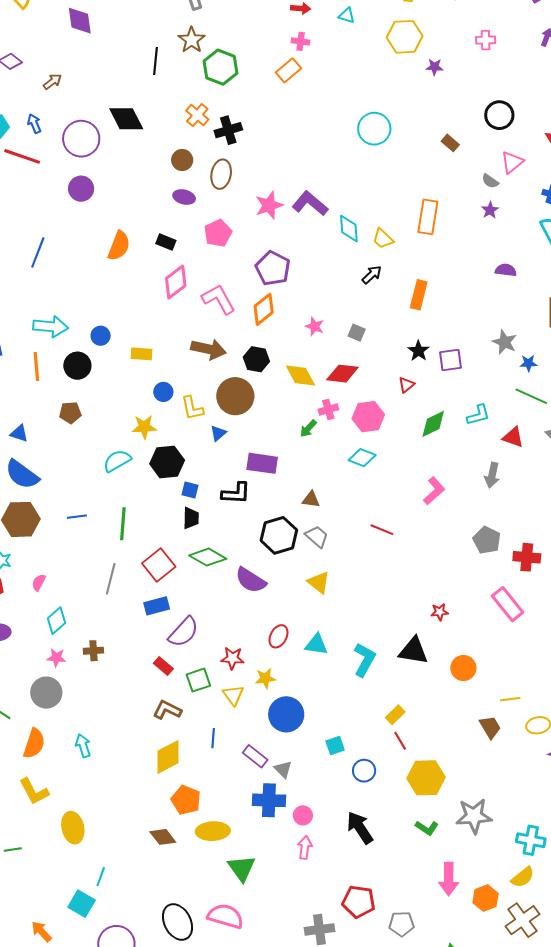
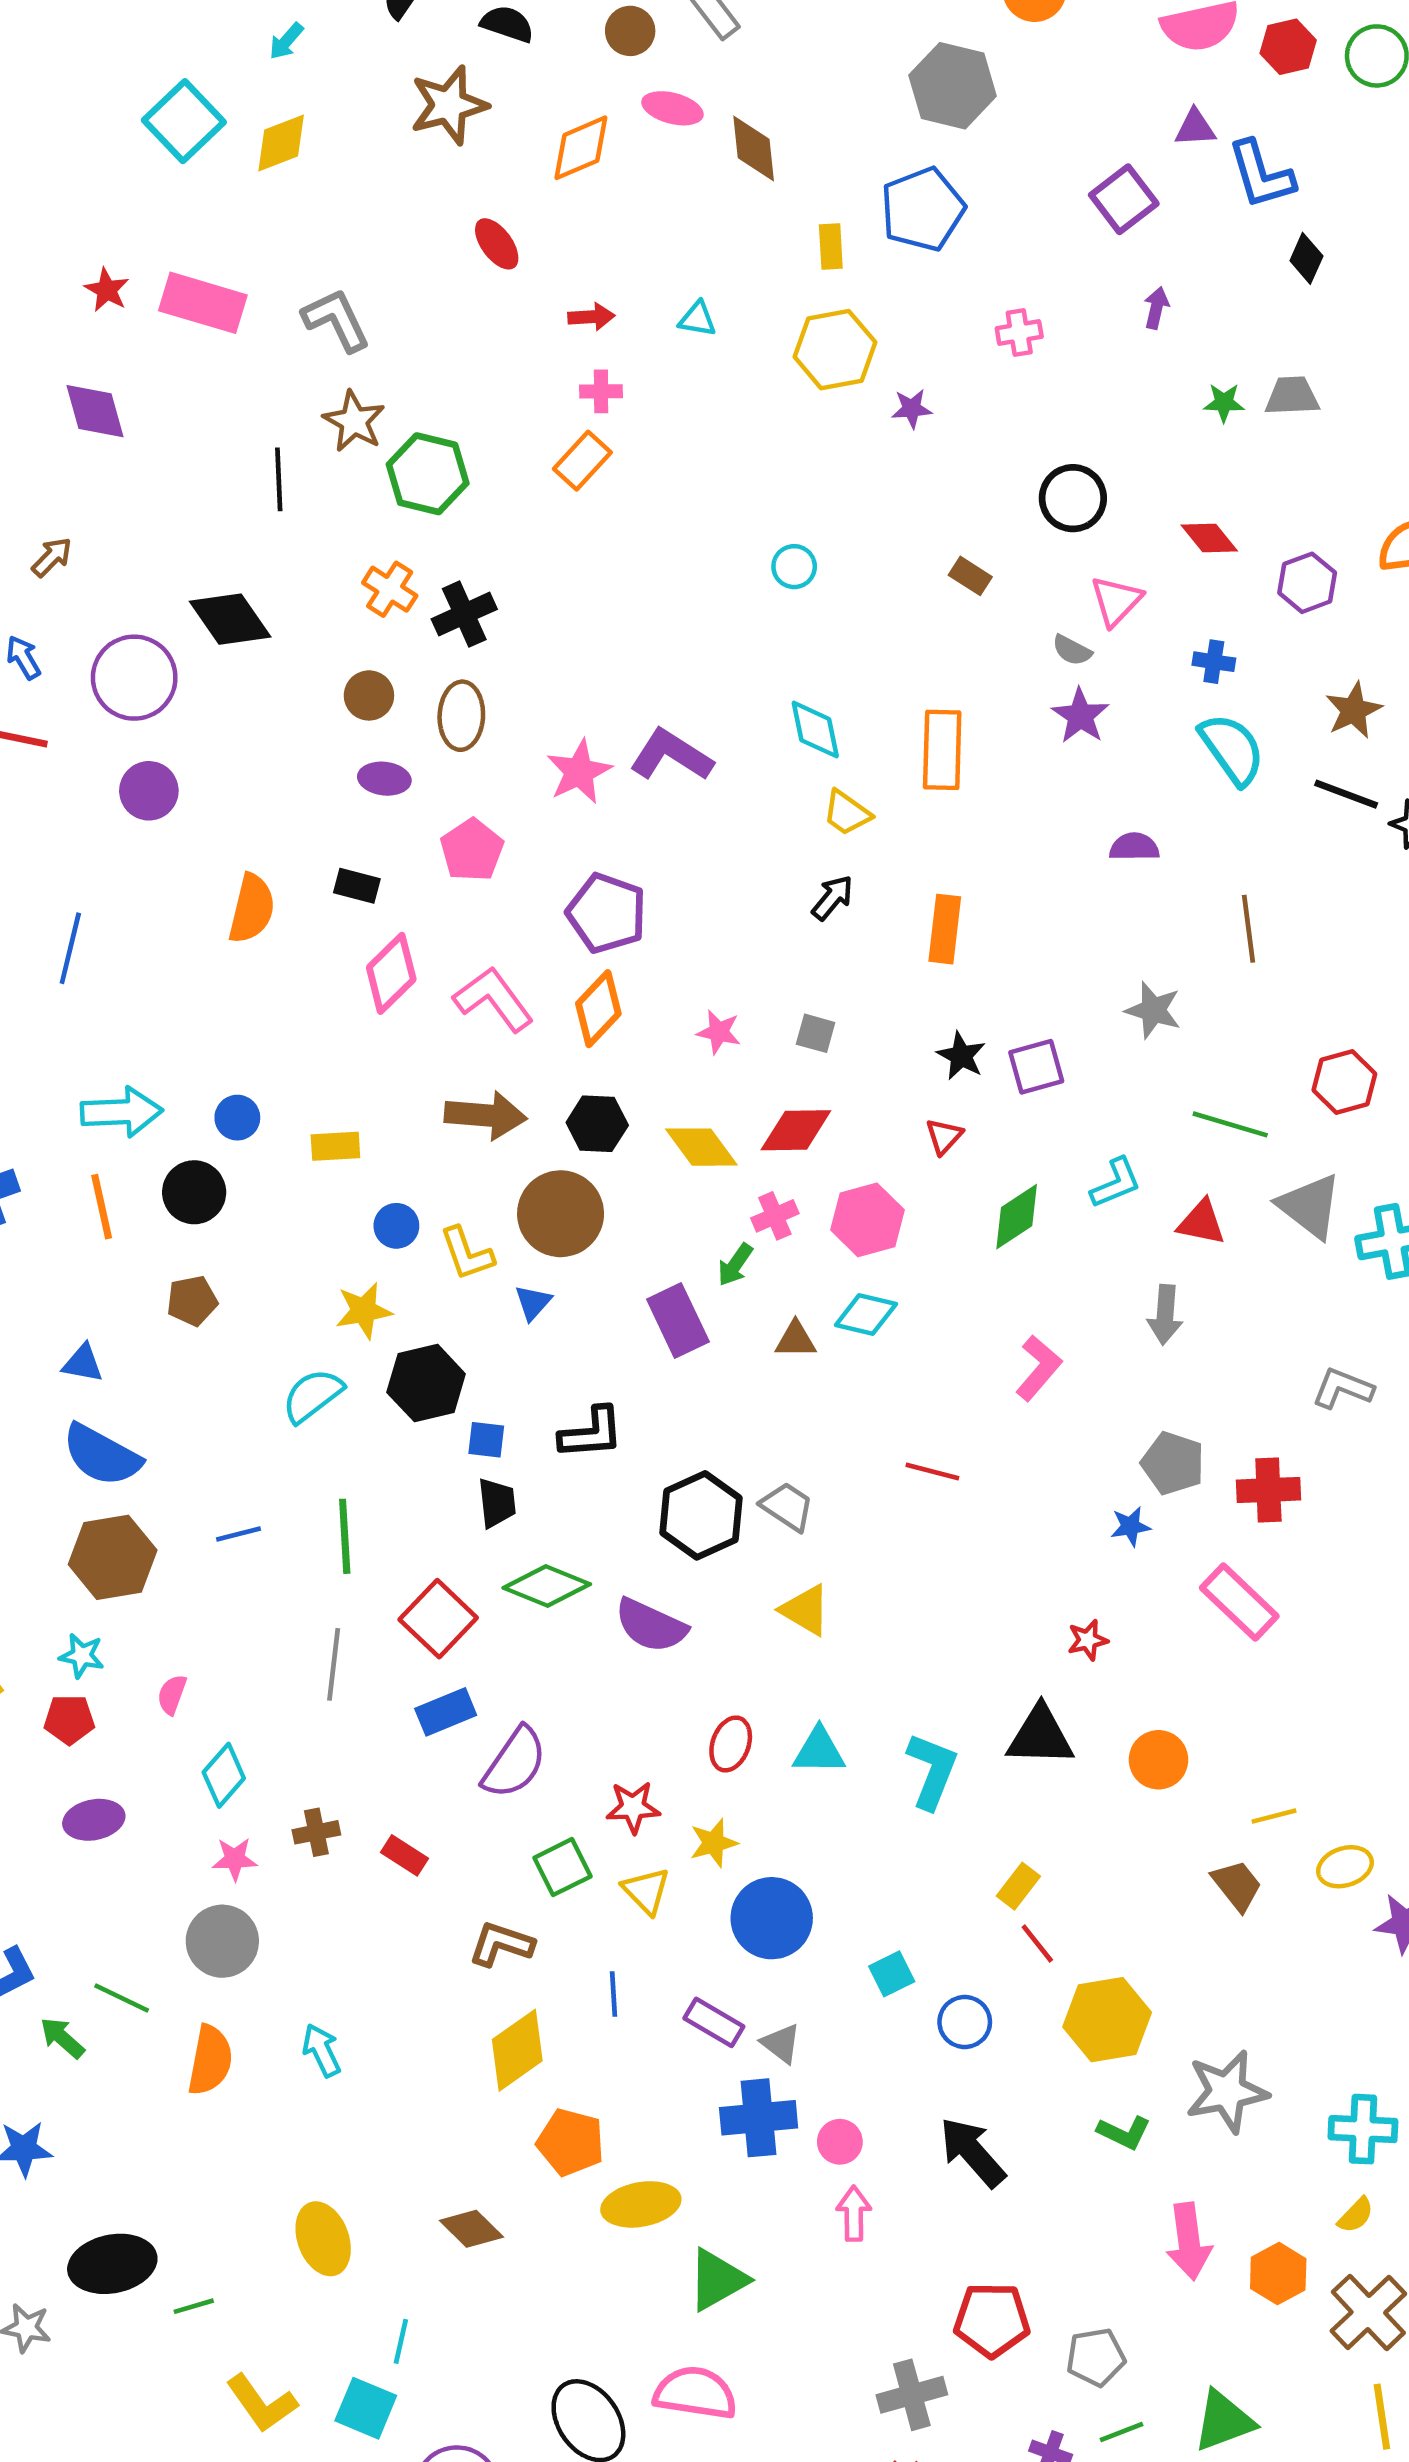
cyan circle: (374, 129) -> (794, 567), size x0.6
purple star: (490, 210) -> (1080, 716), size x1.4
cyan diamond: (349, 229) -> (815, 730), moved
blue star: (528, 363) -> (1130, 1526), moved
purple rectangle: (262, 463) -> (678, 1320), moved, turned 64
brown triangle: (311, 499) -> (796, 1340), moved
red rectangle: (163, 666) -> (405, 1855), moved
yellow L-shape: (34, 791) -> (262, 2403), moved
brown diamond: (163, 837) -> (471, 2229), moved
green triangle: (242, 868) -> (717, 2280), turned 44
yellow semicircle: (523, 877) -> (1356, 2215), size x0.7

